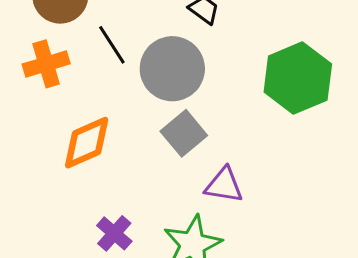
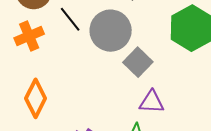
gray square: (184, 133) -> (138, 62), moved
orange diamond: (87, 143) -> (36, 98), moved, turned -33

